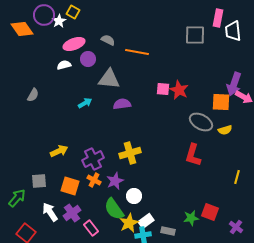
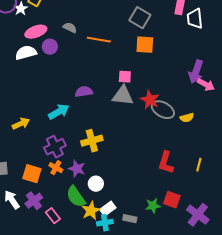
gray square: (195, 35) -> (140, 18), moved, turned 30
white semicircle: (64, 65) -> (26, 53), size x1.5
gray triangle: (109, 79) -> (123, 96), moved
red star: (179, 90) -> (150, 100), moved
orange square: (221, 102) -> (145, 45), moved
cyan arrow: (85, 103) -> (59, 112), moved, size x1.5
yellow arrow: (59, 151) -> (21, 124), moved
red L-shape: (193, 155) -> (166, 163), moved
purple star: (115, 181) -> (77, 169), turned -30
purple cross: (236, 227) -> (198, 215), size x1.6

